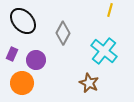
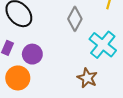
gray diamond: (63, 33) -> (75, 19), moved

